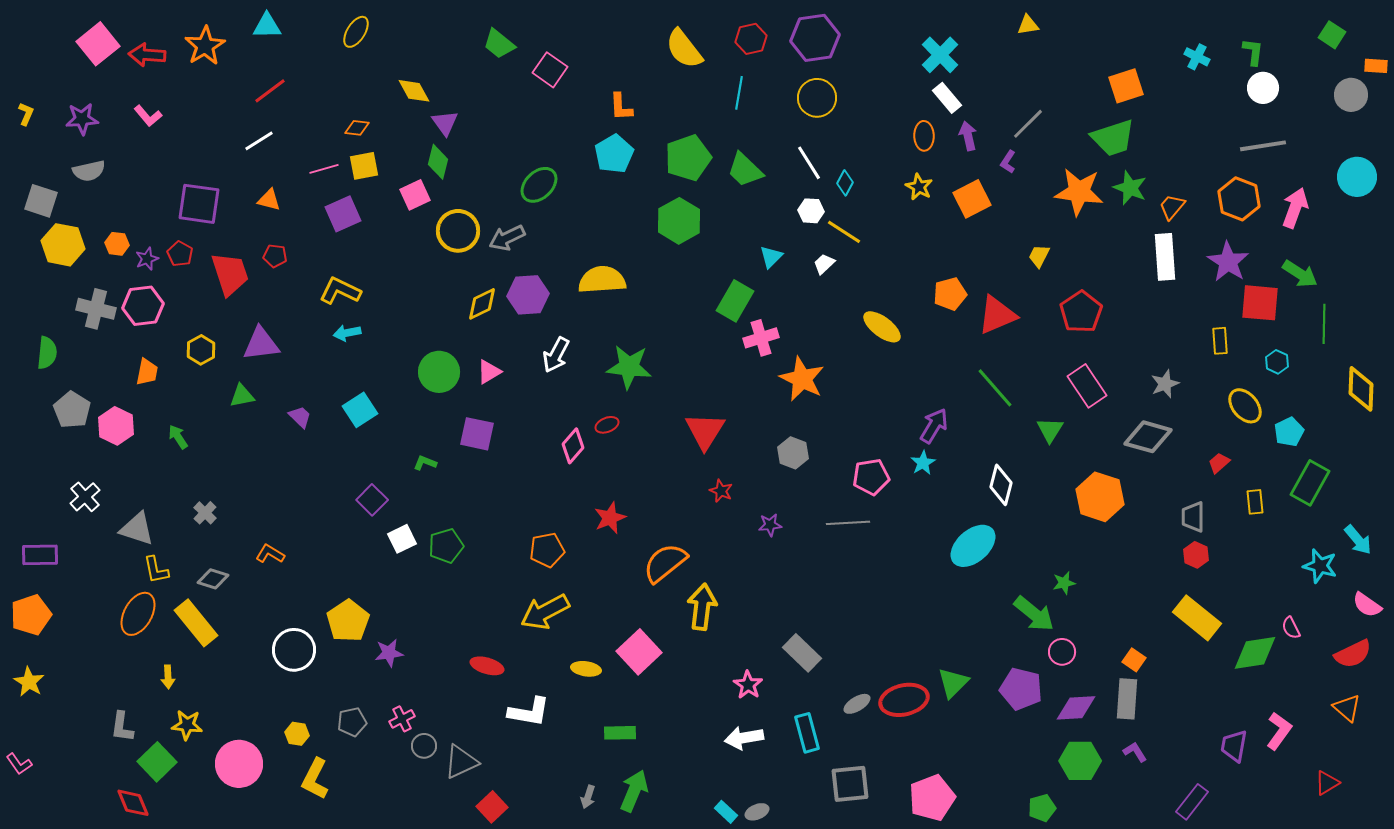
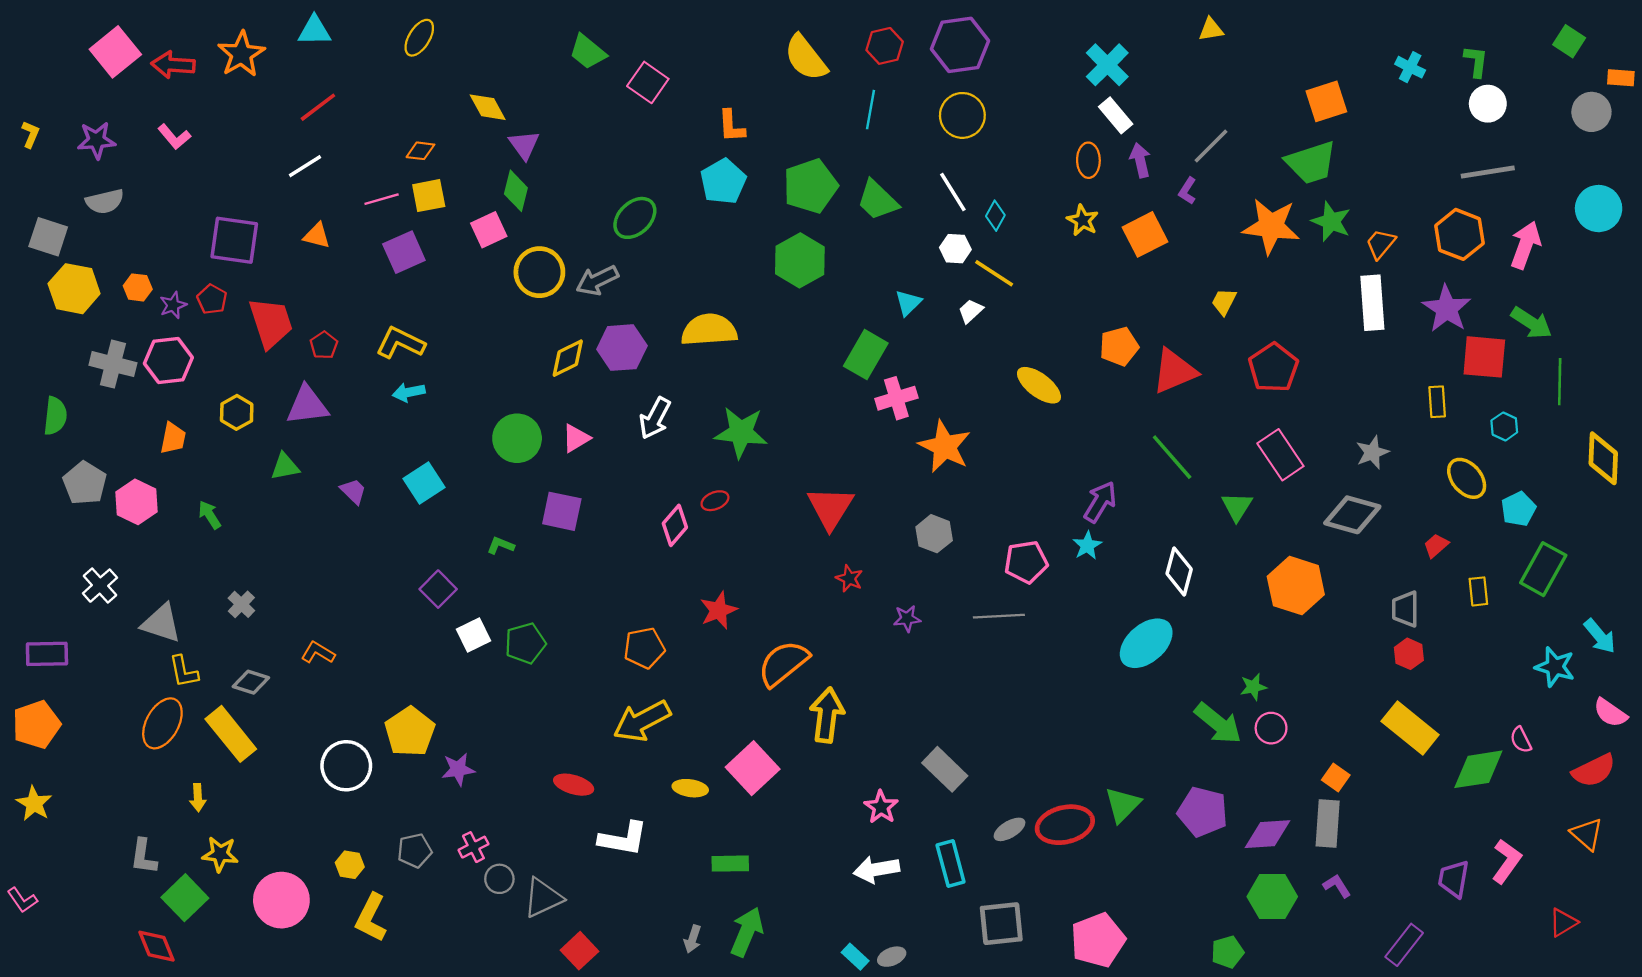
red pentagon: (275, 256) -> (324, 345), moved, turned 30
pink circle: (1062, 652) -> (1271, 728), moved

